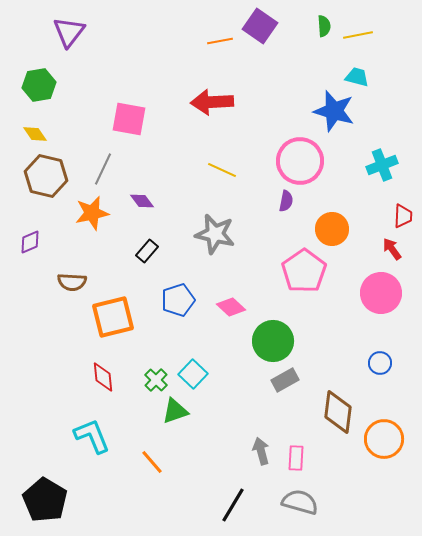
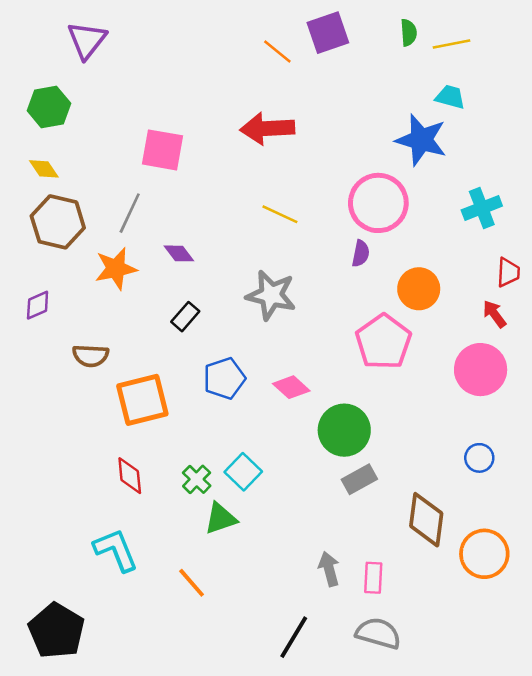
purple square: (260, 26) -> (328, 33), turned 36
orange line: (220, 41) -> (277, 52), turned 50

